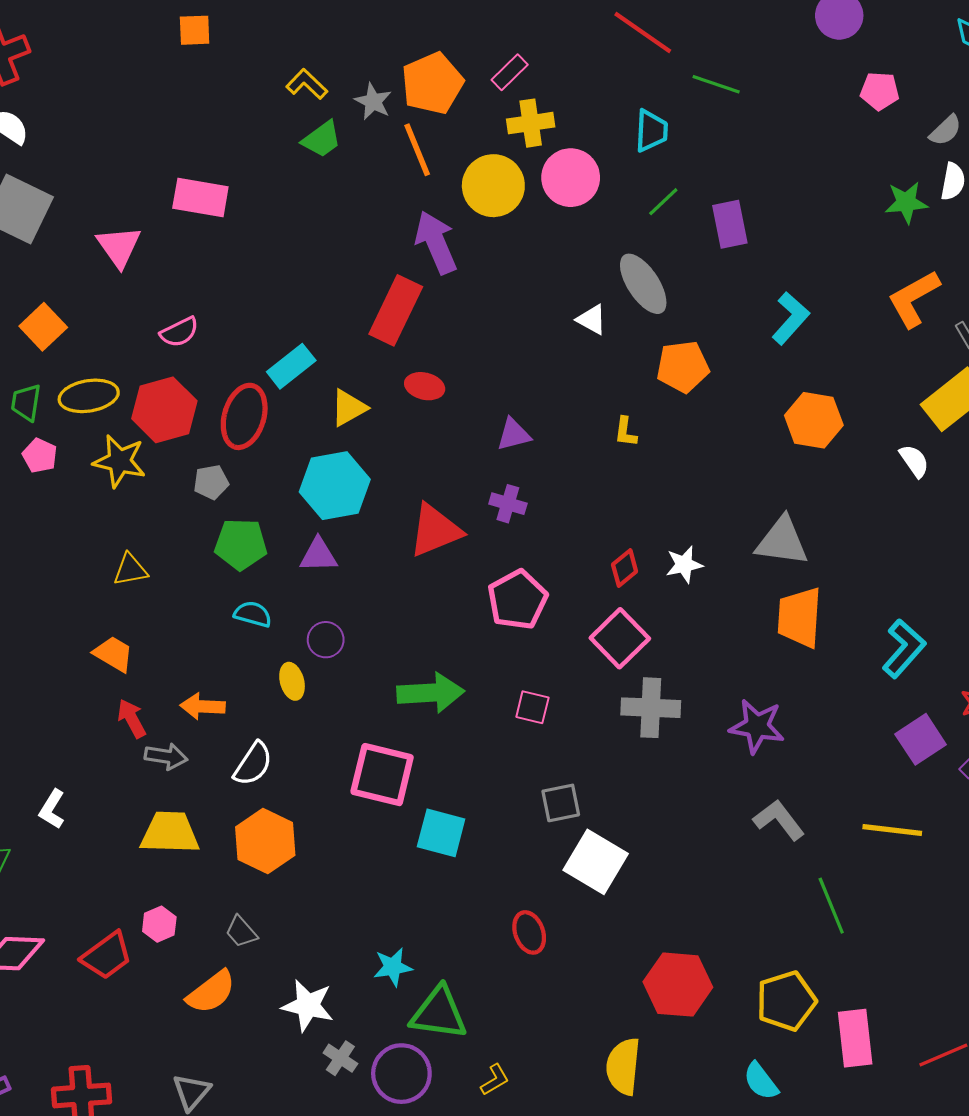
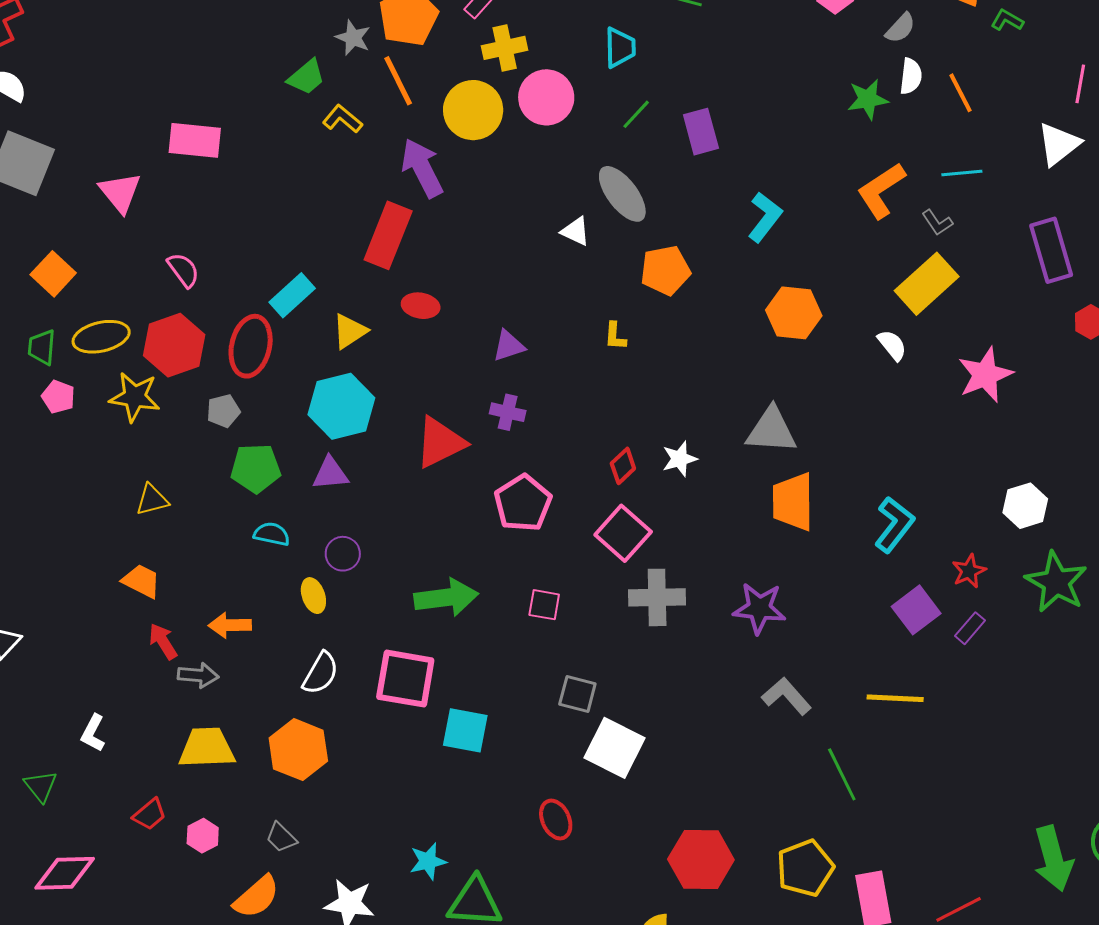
yellow L-shape: (307, 84) -> (342, 119), moved
pink semicircle: (179, 332) -> (183, 270), turned -96
white semicircle: (253, 764) -> (320, 673), moved
gray square: (561, 803) -> (577, 694), turned 30
red trapezoid: (107, 956) -> (150, 814), moved, size x0.7

